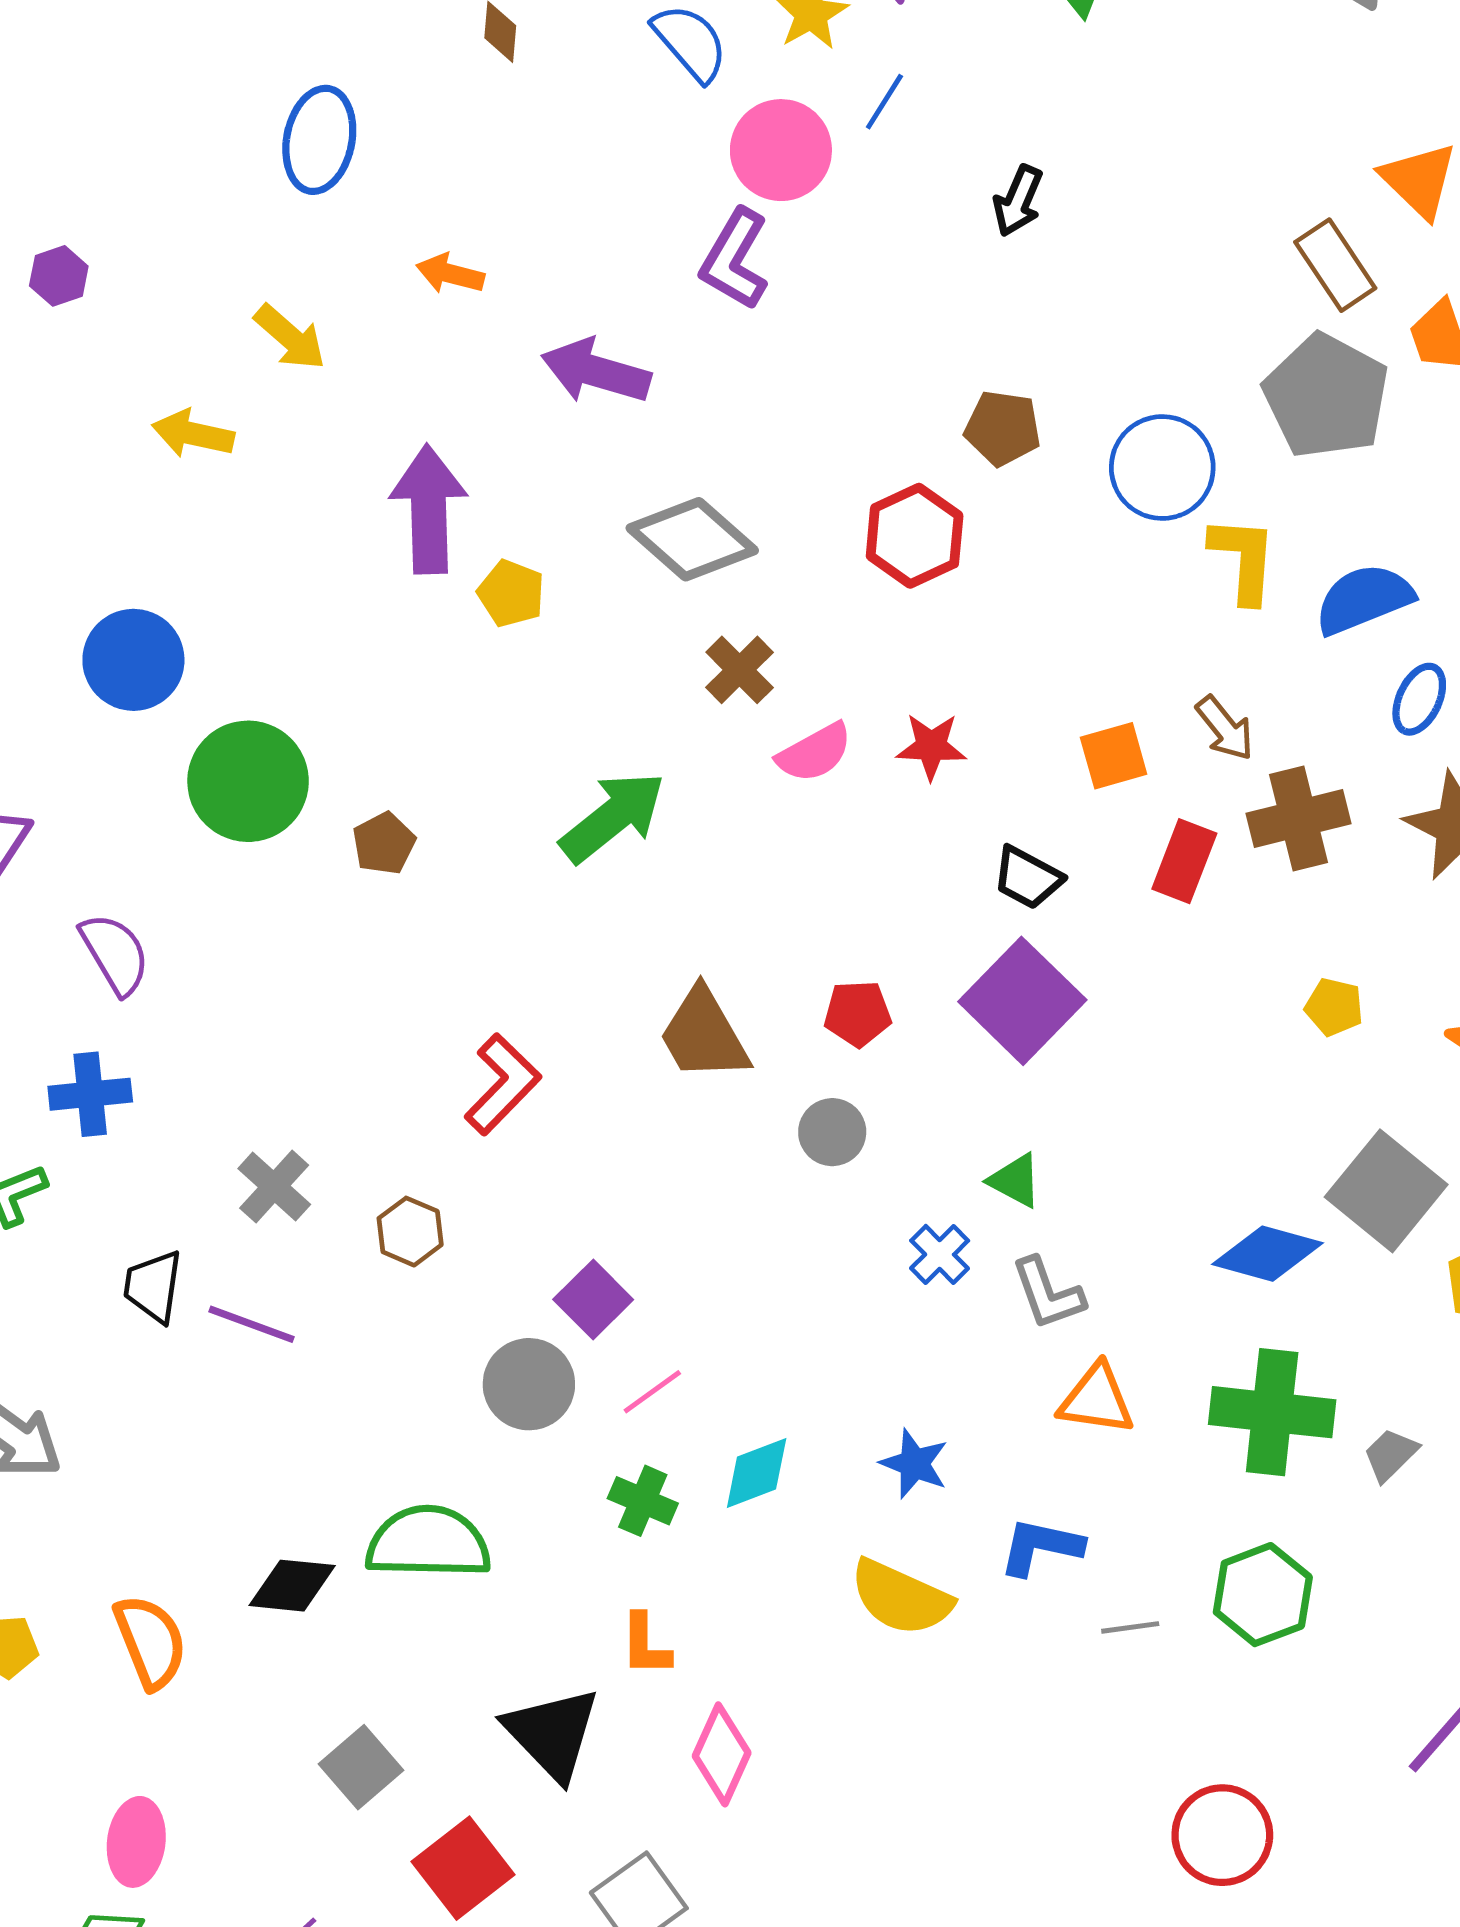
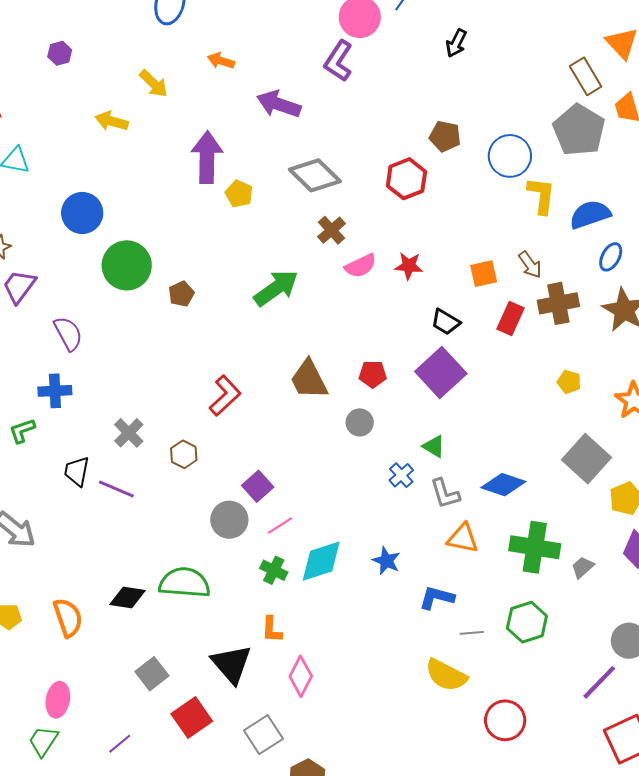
blue diamond: (1268, 1254) -> (503, 485), moved
cyan diamond: (757, 1473) -> (321, 561), size x1.4
yellow semicircle: (901, 1598) -> (446, 675), moved

